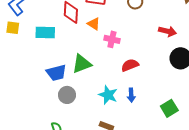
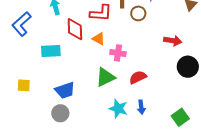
yellow square: (13, 28) -> (24, 85), moved
green triangle: (82, 64) -> (105, 77), moved
gray circle: (67, 95) -> (60, 113), moved

